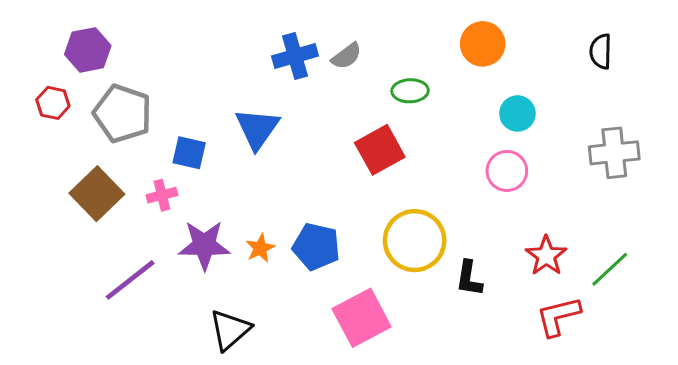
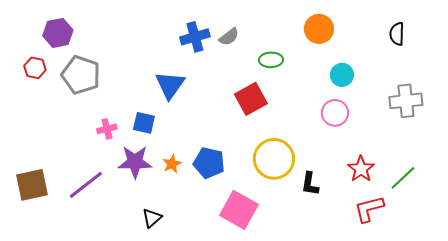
blue square: (189, 153) -> (144, 123), moved
brown square: (97, 194) -> (32, 185), moved, turned 32
pink square: (362, 318) -> (239, 210), turned -33
black triangle: (230, 330) -> (152, 218), size x0.7

